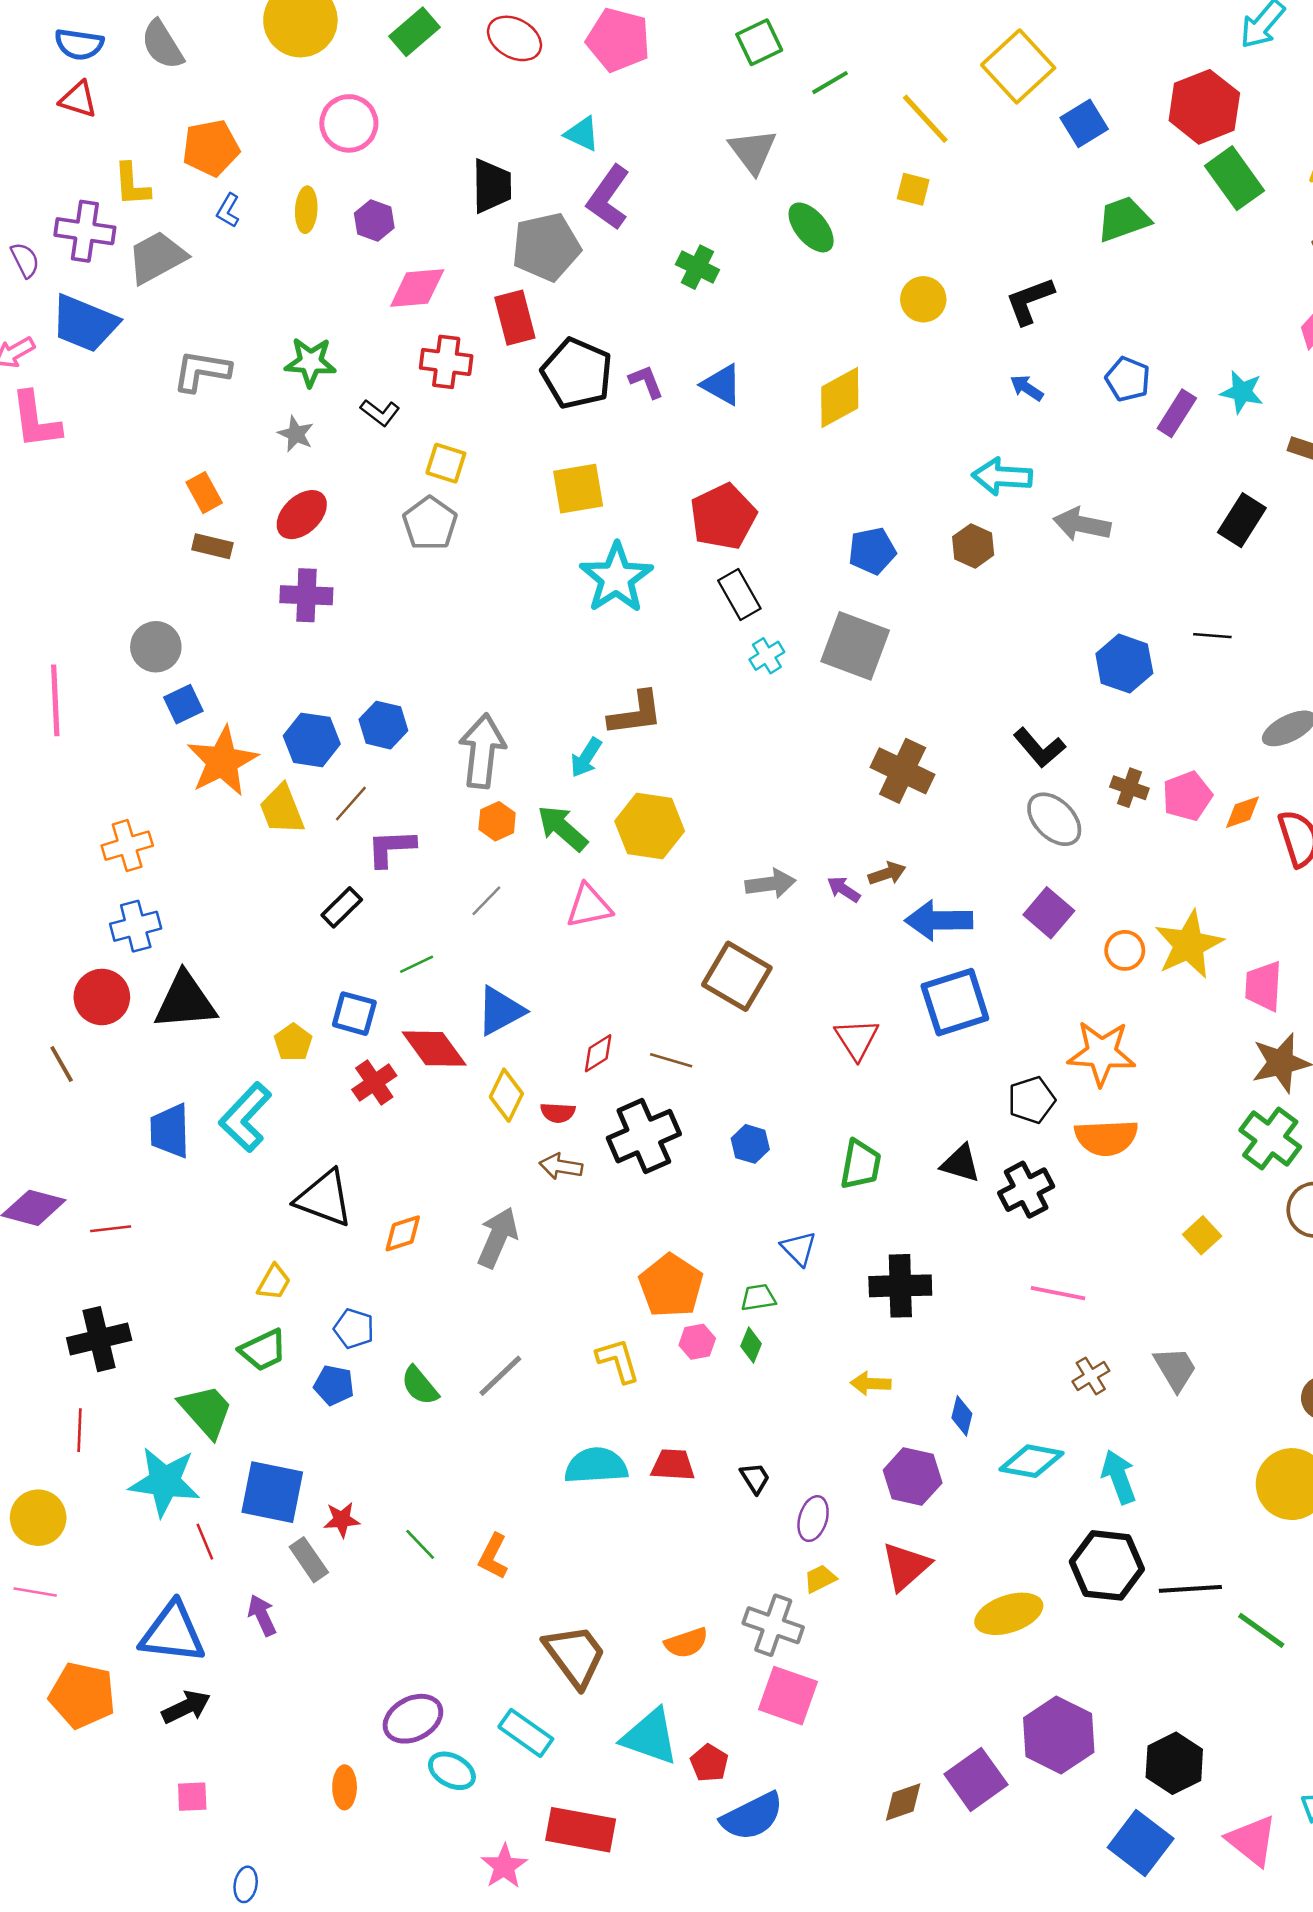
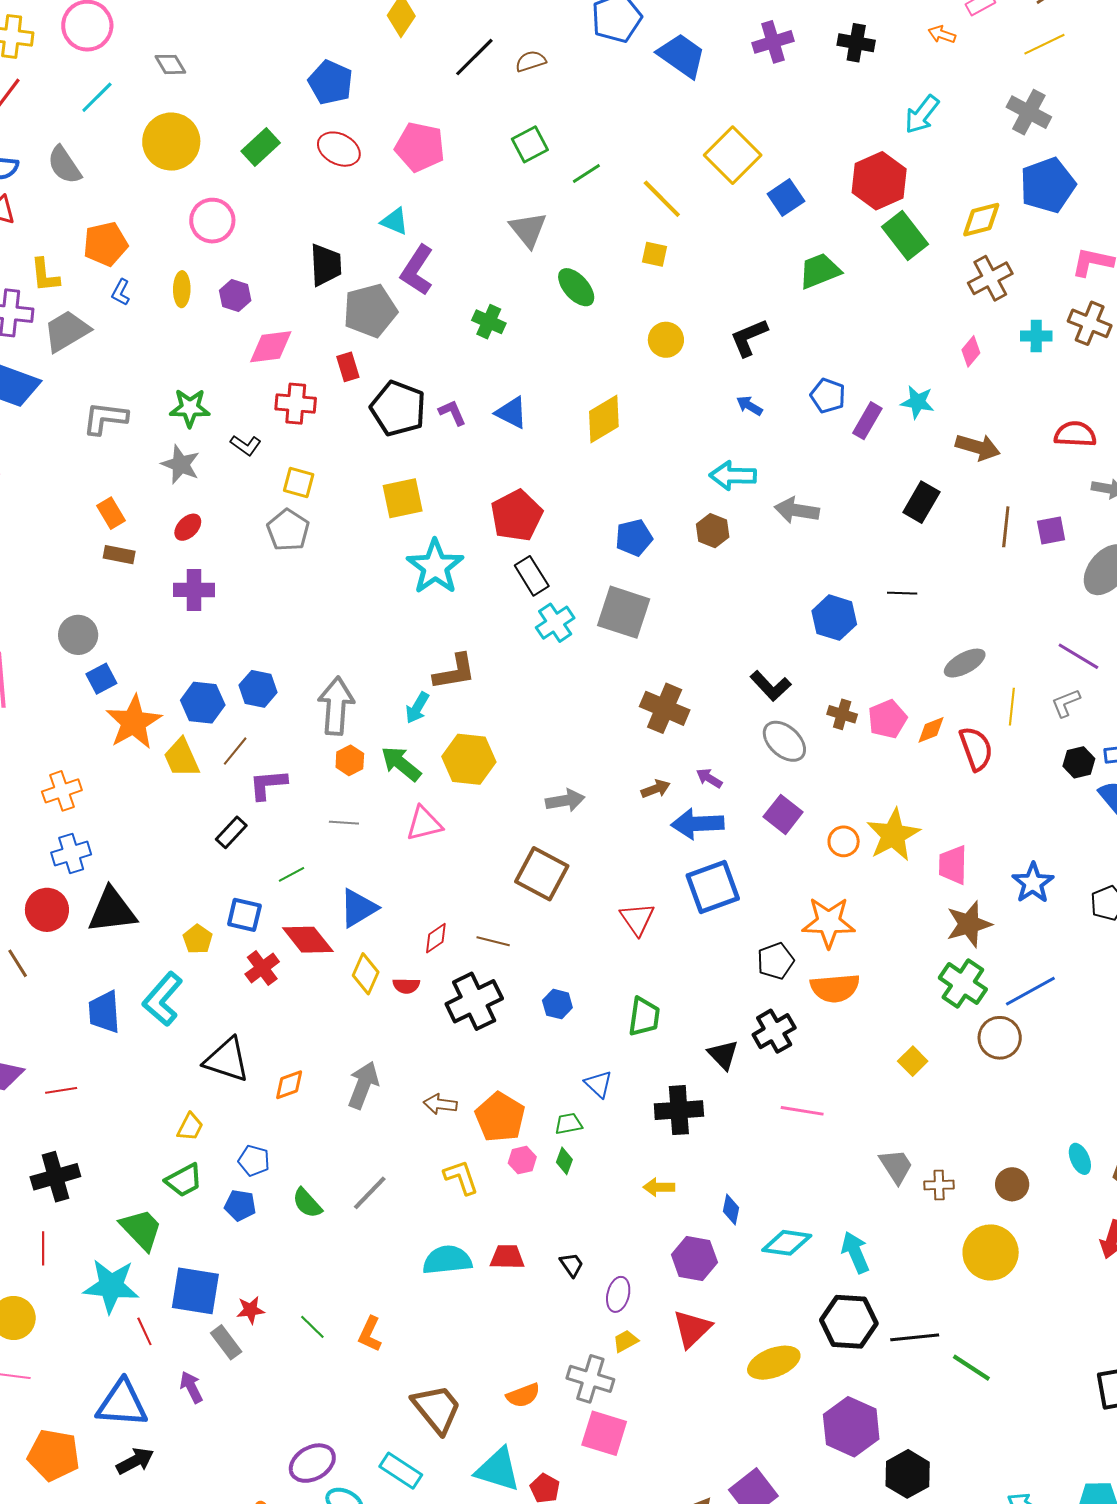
red rectangle: (515, 318) -> (348, 367), size x0.7
gray star: (296, 434) -> (181, 464), size x1.4
red ellipse: (302, 515) -> (188, 527), size x0.7
cyan cross: (767, 656) -> (555, 623), size x1.4
purple arrow: (844, 889) -> (709, 778), moved
gray line: (486, 901) -> (344, 823), turned 52
black triangle: (960, 1163) -> (723, 1055), moved, turned 32
brown arrow: (561, 1166) -> (440, 1104), moved
brown cross: (1091, 1376) -> (939, 1185), moved, turned 32
purple hexagon: (1059, 1735) -> (851, 1427), moved

